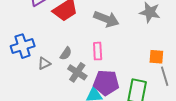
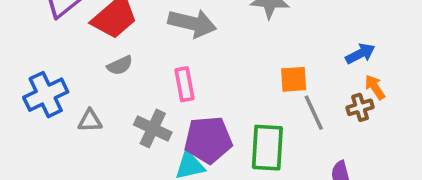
gray semicircle: (66, 53) -> (120, 65), moved, turned 40
gray triangle: (44, 63) -> (90, 121), turned 32

